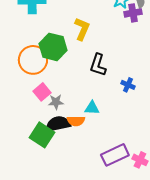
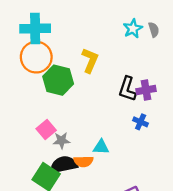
purple cross: (133, 13) -> (146, 90), moved
orange circle: (33, 60) -> (36, 57), moved
black L-shape: (98, 65) -> (127, 89), moved

